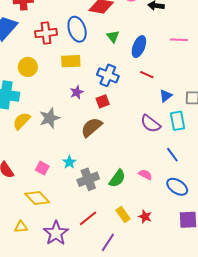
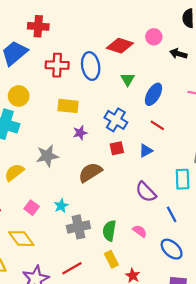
yellow rectangle: (71, 61) -> (68, 106), moved
yellow circle: (28, 67) -> (19, 96), moved
blue triangle: (166, 96) -> (146, 151), moved
red square: (103, 101) -> (117, 148), moved
yellow semicircle: (22, 121) -> (14, 172), moved
purple semicircle: (151, 124) -> (146, 192), moved
green semicircle: (117, 178) -> (109, 231), turned 144
yellow rectangle: (123, 214) -> (111, 259), moved

